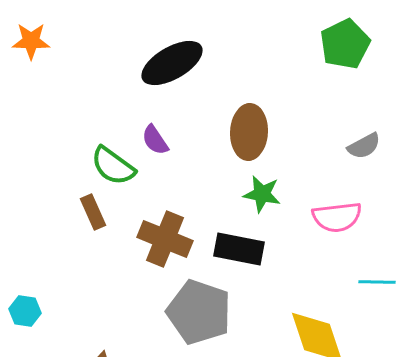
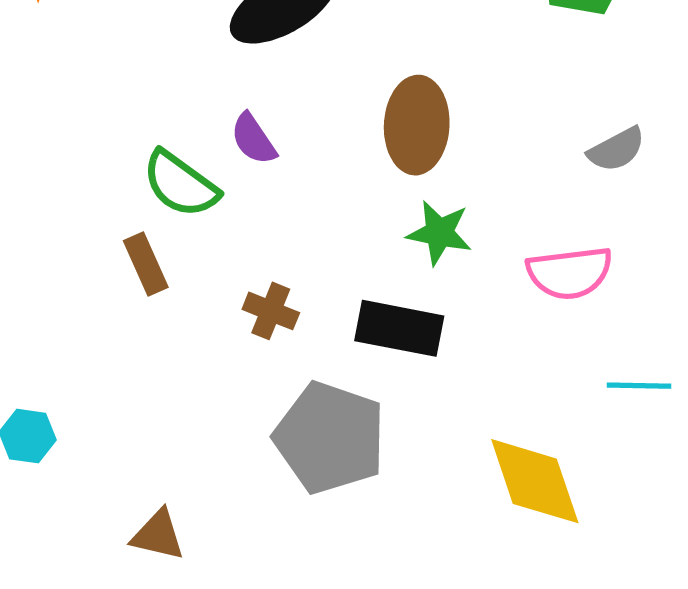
brown cross: (165, 239) -> (271, 311), size x0.6

